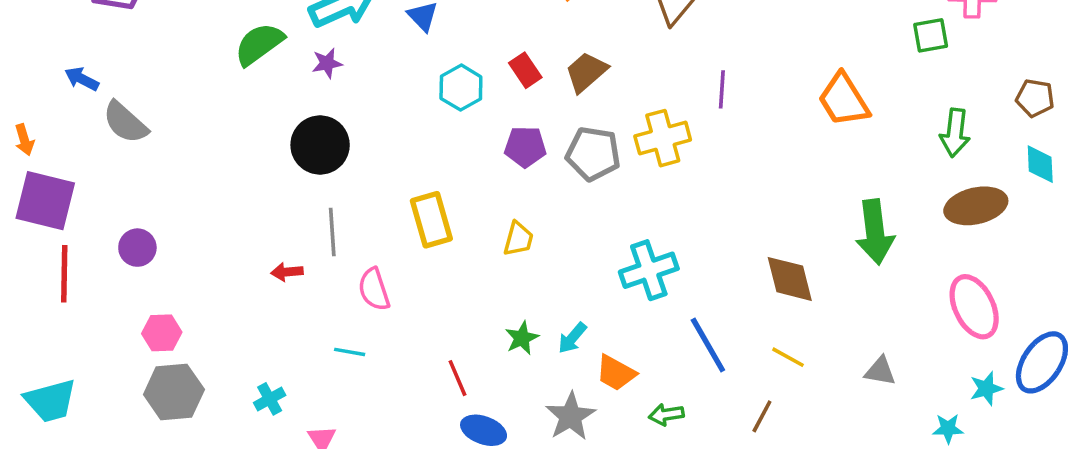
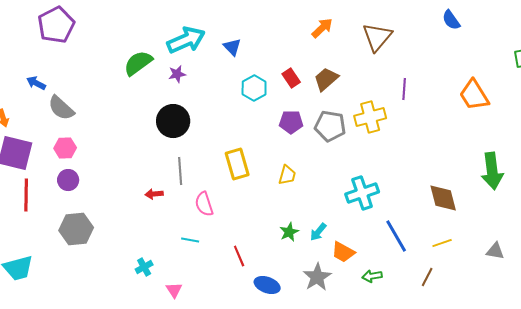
pink hexagon: (162, 333) -> (65, 148), moved
yellow line: (788, 357) -> (442, 243), turned -48
red line: (457, 378) -> (239, 256), moved
gray hexagon: (174, 392) -> (76, 229), moved

